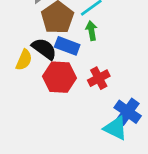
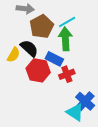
green arrow: (91, 31) -> (65, 39), size x1.6
blue rectangle: (67, 46) -> (54, 59), moved

